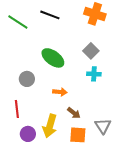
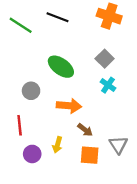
cyan cross: (94, 74) -> (108, 85), turned 32
orange arrow: (60, 92) -> (69, 106), size x1.5
yellow arrow: (50, 126) -> (57, 145), size x0.6

